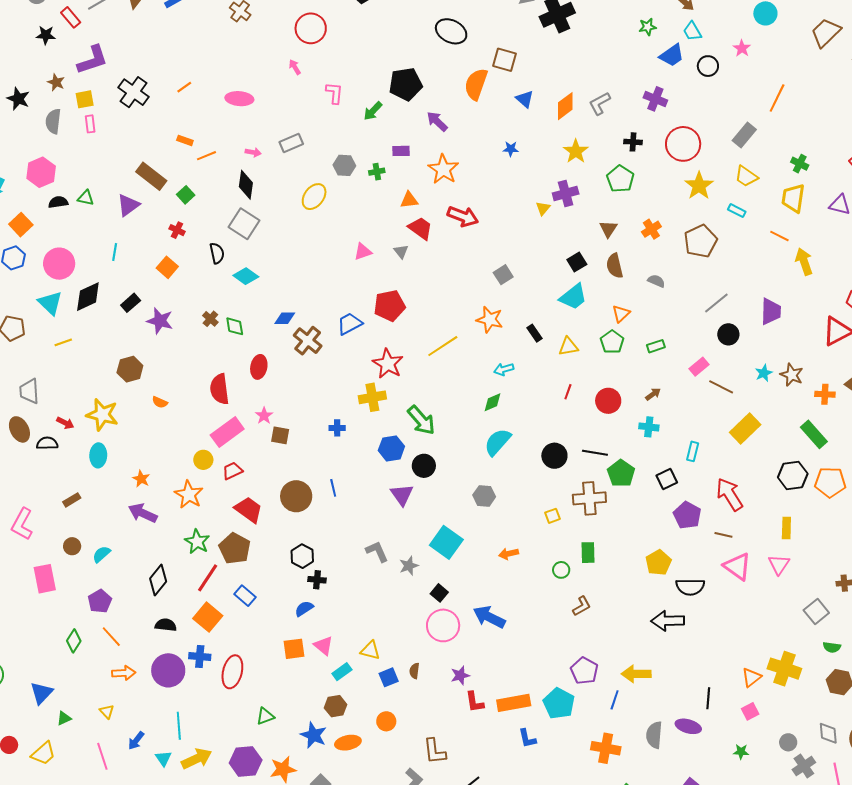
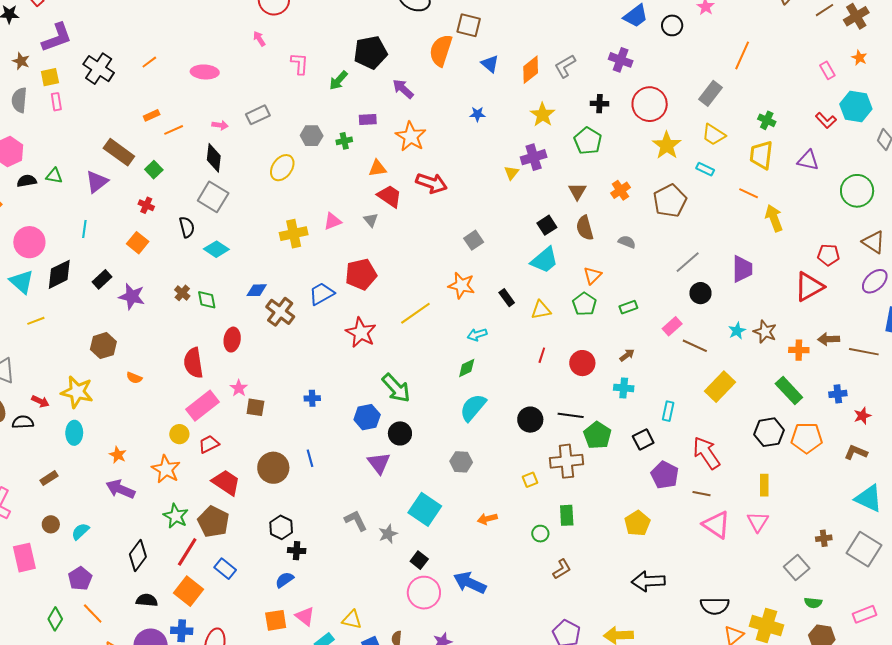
orange rectangle: (185, 140) -> (152, 115), turned -42
yellow cross: (372, 397) -> (294, 234), moved
black semicircle: (690, 587) -> (715, 606), moved

